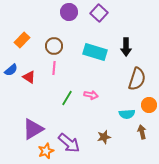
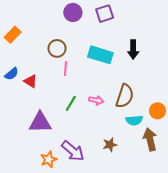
purple square: (99, 13) -> (105, 14), turned 30
orange rectangle: (22, 40) -> (13, 35), moved
pink line: (54, 68) -> (65, 69), moved
brown semicircle: (137, 79) -> (125, 96), moved
purple triangle: (33, 129) -> (40, 122), moved, turned 30
brown arrow: (142, 132) -> (150, 139), size x1.5

